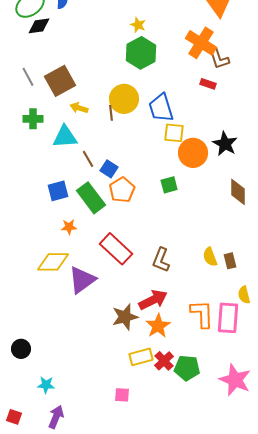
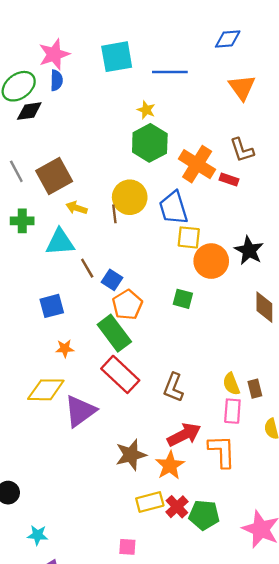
orange cross: (201, 43) -> (197, 164), moved
green square: (169, 185) -> (183, 299), turned 30
green rectangle: (91, 198) -> (114, 333), moved
red arrow: (153, 300) -> (184, 435), moved
pink rectangle: (228, 318) -> (232, 411), moved, size x0.7

